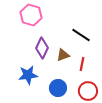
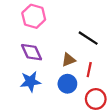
purple diamond: (42, 48) -> (32, 52), moved, turned -50
blue circle: (58, 88) -> (67, 84), moved

